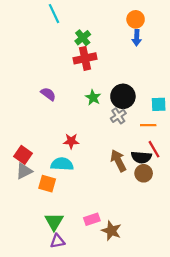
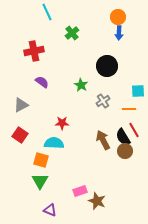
red cross: (85, 58) -> (34, 51), moved
black circle: (123, 96) -> (107, 66), moved
black semicircle: (141, 157) -> (123, 137), turned 54
gray triangle: (24, 171) -> (21, 105), moved
green triangle: (54, 222) -> (40, 181), moved
purple triangle: (57, 241) -> (50, 210), turned 32

